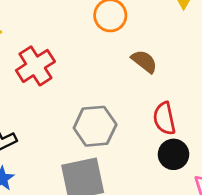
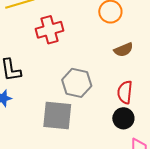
brown semicircle: (144, 61) -> (124, 50), turned 102

